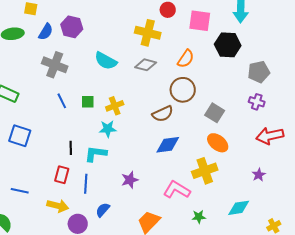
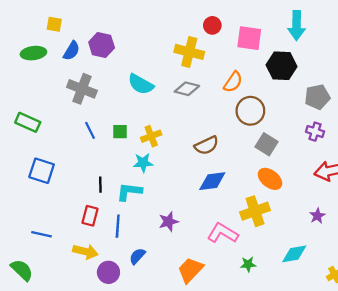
brown circle: (183, 90) -> (250, 111), moved

